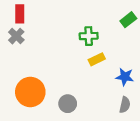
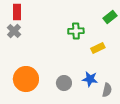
yellow rectangle: (97, 59) -> (98, 48), moved
blue star: (125, 77) -> (90, 79), moved
gray circle: (68, 104) -> (64, 83), moved

